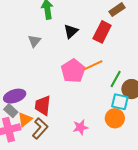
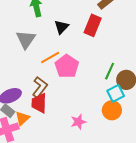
gray triangle: (34, 41) -> (26, 39), size x1.5
orange line: (93, 65) -> (50, 58), moved
cyan square: (120, 102) -> (116, 93), turned -36
brown L-shape: (40, 128) -> (40, 87), moved

